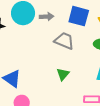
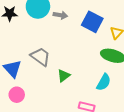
gray trapezoid: (64, 41) -> (40, 57), moved

